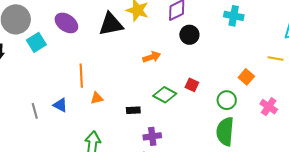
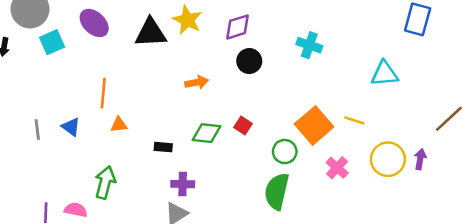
yellow line: (276, 59) -> (354, 120), moved
orange square: (246, 77) -> (314, 125), size x1.8
green diamond: (165, 95) -> (206, 133), turned -30

